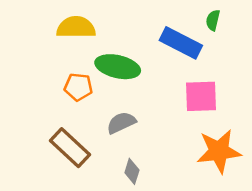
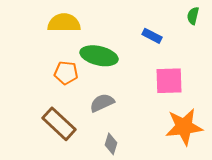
green semicircle: (213, 20) -> (193, 16), moved
blue rectangle: (181, 43) -> (152, 36), size x0.6

